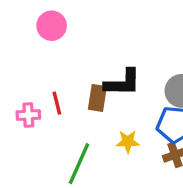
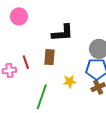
black L-shape: (123, 83) -> (62, 33), moved

